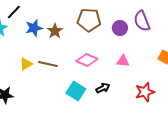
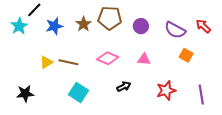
purple semicircle: (142, 21) -> (175, 30), moved, turned -40
brown star: (55, 31) -> (84, 24), moved
cyan square: (76, 91) -> (79, 92), moved

